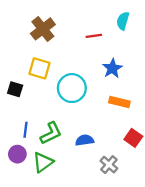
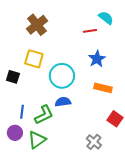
cyan semicircle: (123, 21) -> (106, 18), turned 112
red line: (94, 36) -> (90, 31), moved
blue semicircle: (85, 140) -> (63, 102), moved

